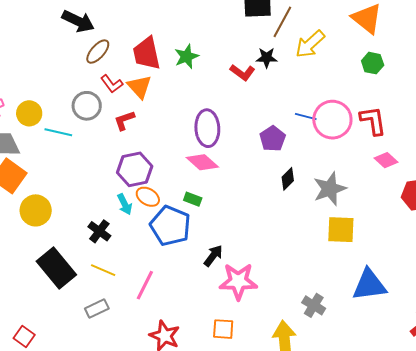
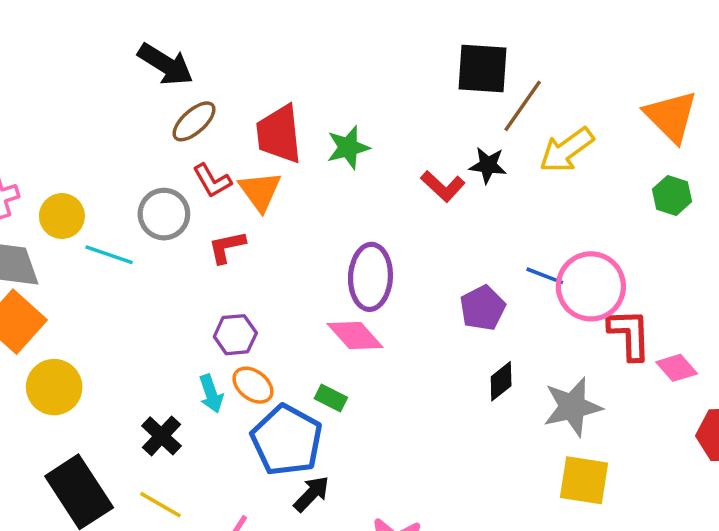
red L-shape: (373, 121) -> (630, 334), moved
purple hexagon: (135, 169) -> (235, 335), size x0.7
black arrow: (213, 256) -> (312, 494), moved

